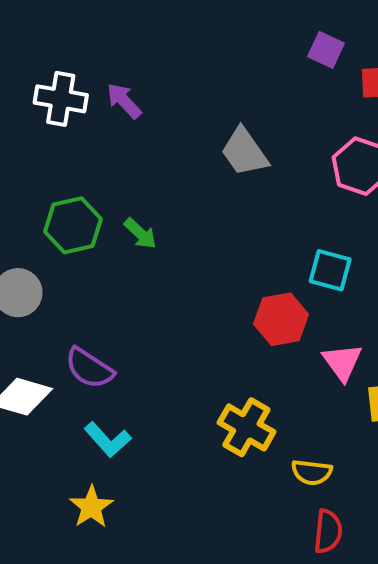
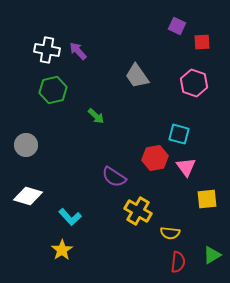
green hexagon: (73, 225) -> (53, 90), moved
green arrow: (140, 234) -> (96, 116), moved
pink triangle: (342, 362) -> (186, 167), moved
purple semicircle: (89, 368) -> (114, 177), moved

